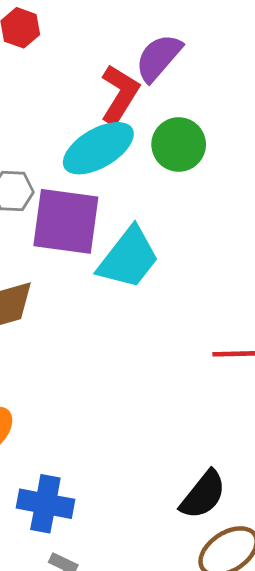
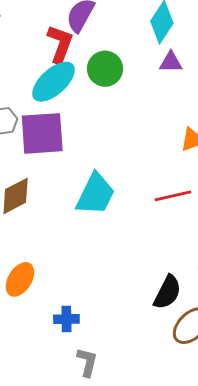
cyan trapezoid: (128, 258) -> (95, 194), moved
blue cross: (45, 504) -> (66, 319), size x0.7

